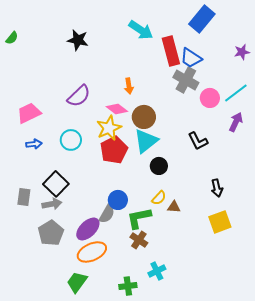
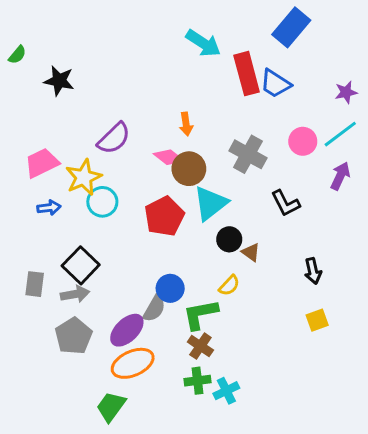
black star: (78, 40) -> (59, 81), moved
purple star: (242, 52) -> (346, 92), moved
gray cross: (186, 80) -> (248, 154), moved
brown circle: (144, 117) -> (189, 169), moved
yellow star: (109, 128) -> (84, 177), moved
brown triangle: (174, 207) -> (251, 252), moved, turned 32
yellow square: (220, 222) -> (317, 320), size x0.7
green cross: (128, 286) -> (198, 381), moved

